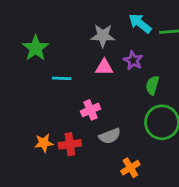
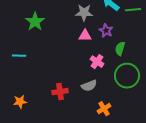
cyan line: (62, 78) -> (19, 56), moved
pink cross: (91, 110) -> (97, 62), moved, turned -32
orange star: (44, 143) -> (20, 102), moved

